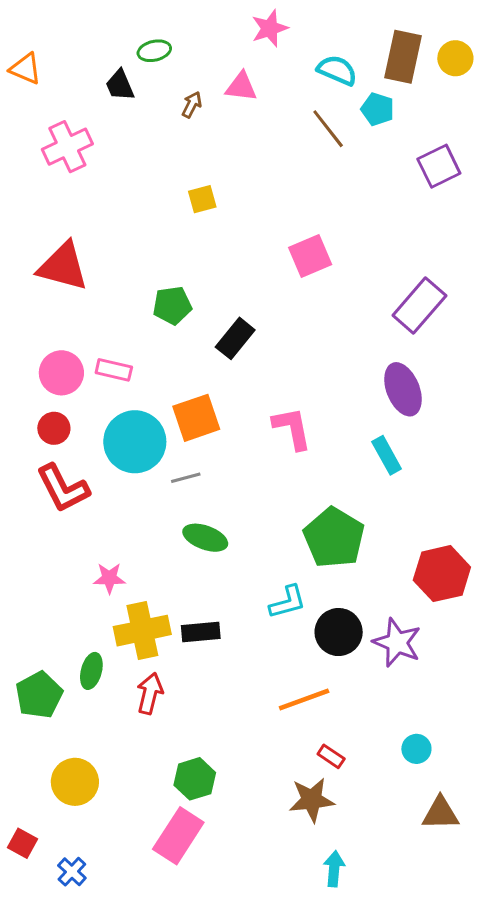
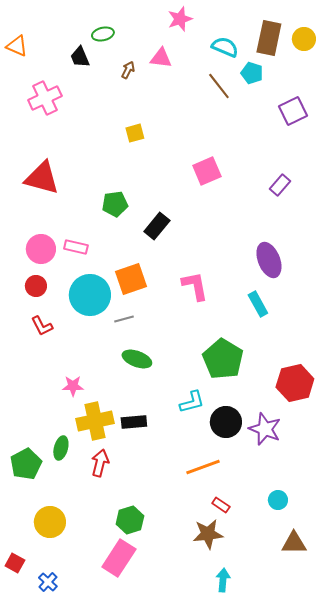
purple rectangle: (419, 305) -> (280, 185), moved, size x0.6
red L-shape: (63, 488) -> (42, 326), size x0.6

